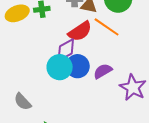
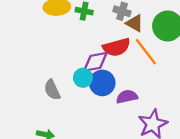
cyan circle: (60, 67) -> (83, 78), size x0.7
gray semicircle: (23, 102) -> (52, 90), moved

